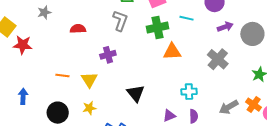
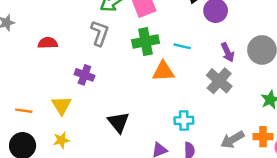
cyan line: (187, 18) -> (182, 46), moved
purple arrow: (225, 27) -> (228, 52), moved, turned 84
purple cross: (108, 55) -> (84, 75), turned 35
orange line: (62, 75) -> (24, 111), moved
orange cross: (254, 105) -> (263, 137), turned -35

